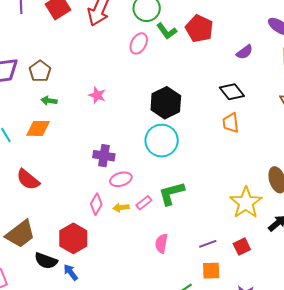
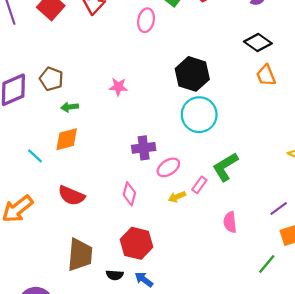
pink diamond: (96, 204) -> (129, 194), moved
brown trapezoid: (20, 234) -> (80, 255), turned -32
black semicircle: (46, 261) -> (115, 275), size x0.7

